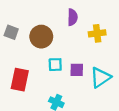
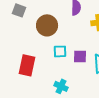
gray square: (11, 32) -> (19, 10), moved

